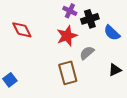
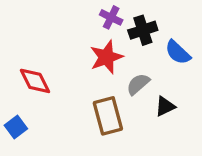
red diamond: (22, 30) -> (35, 81), moved
black triangle: (115, 70) -> (165, 106), moved

